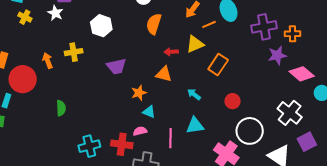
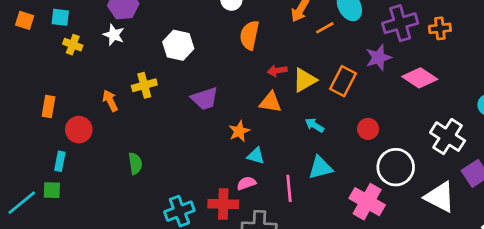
yellow triangle: (195, 44) -> (305, 80), moved
purple star: (277, 55) -> (378, 58), moved
pink diamond: (302, 74) -> (420, 78), moved
red circle: (23, 79) -> (79, 130), size x0.7

